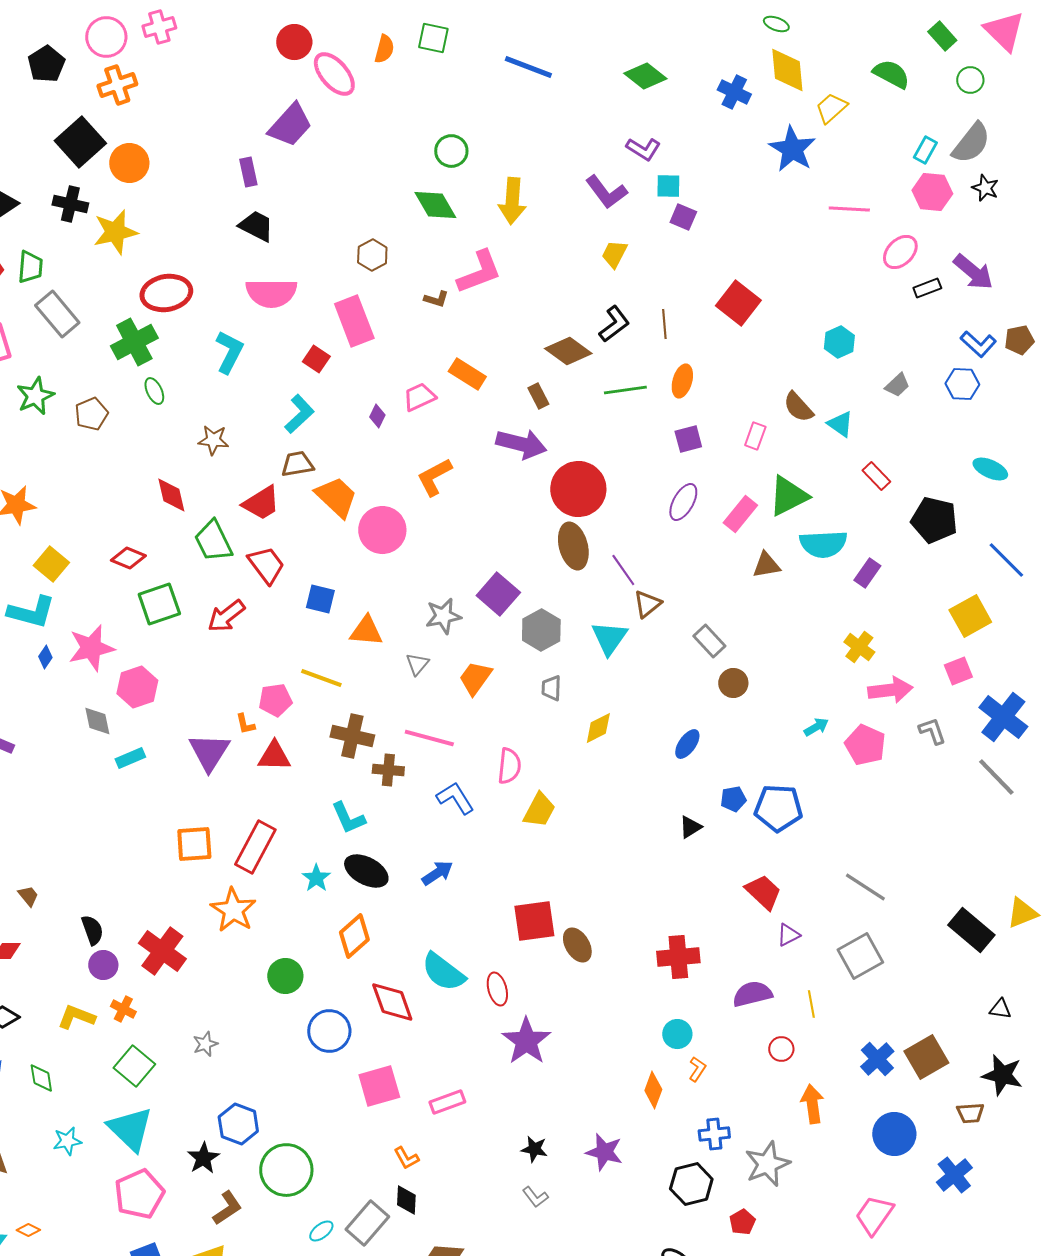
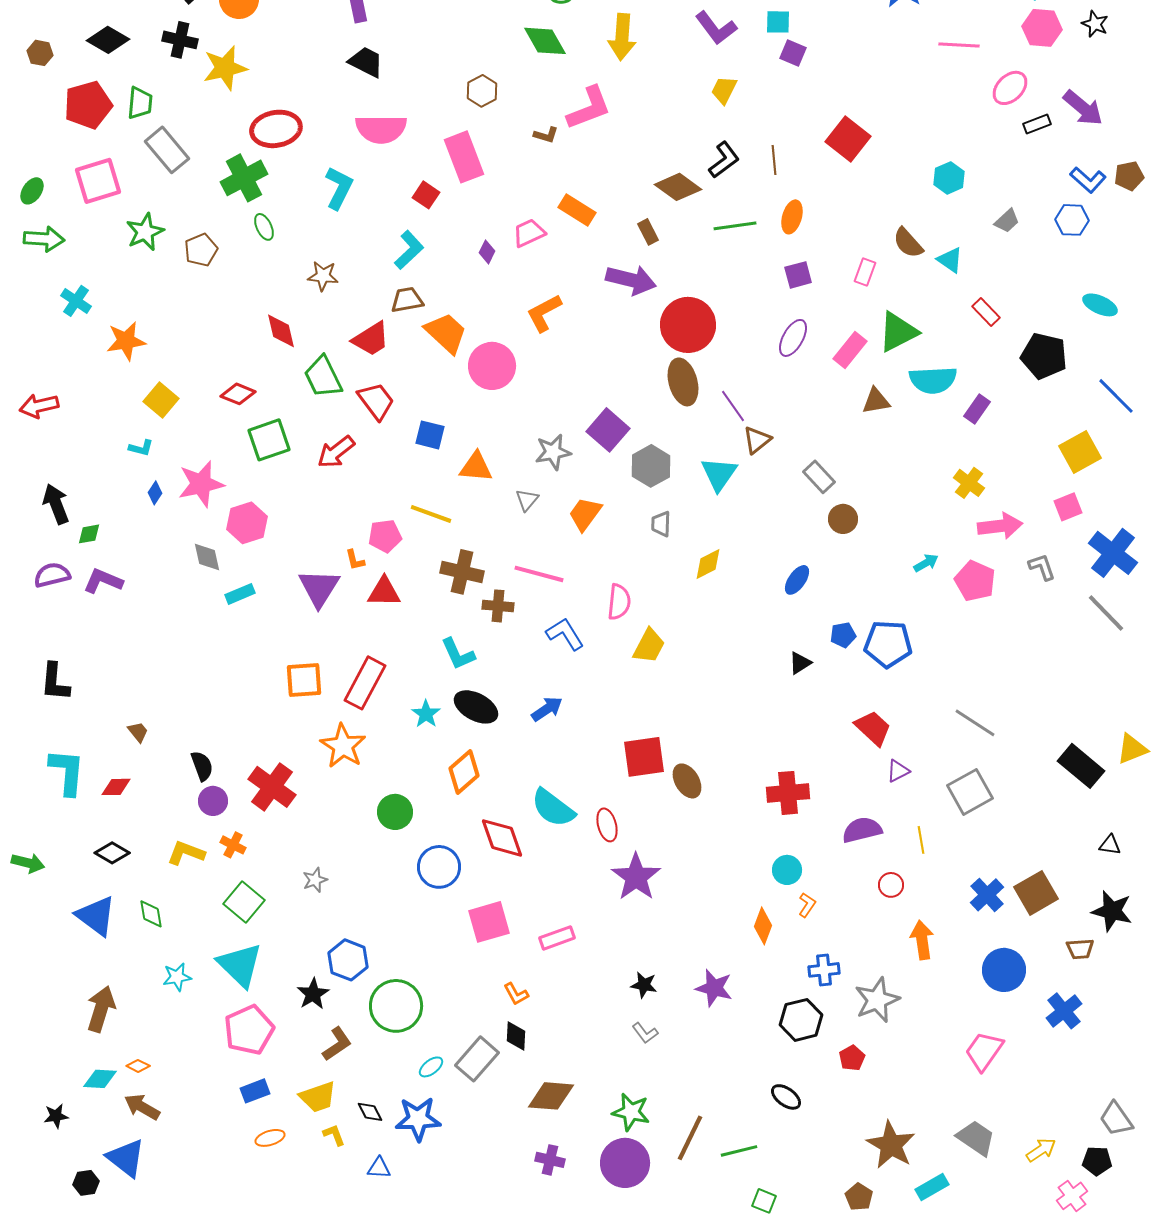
cyan L-shape: (31, 612) -> (141, 448), size x0.5

